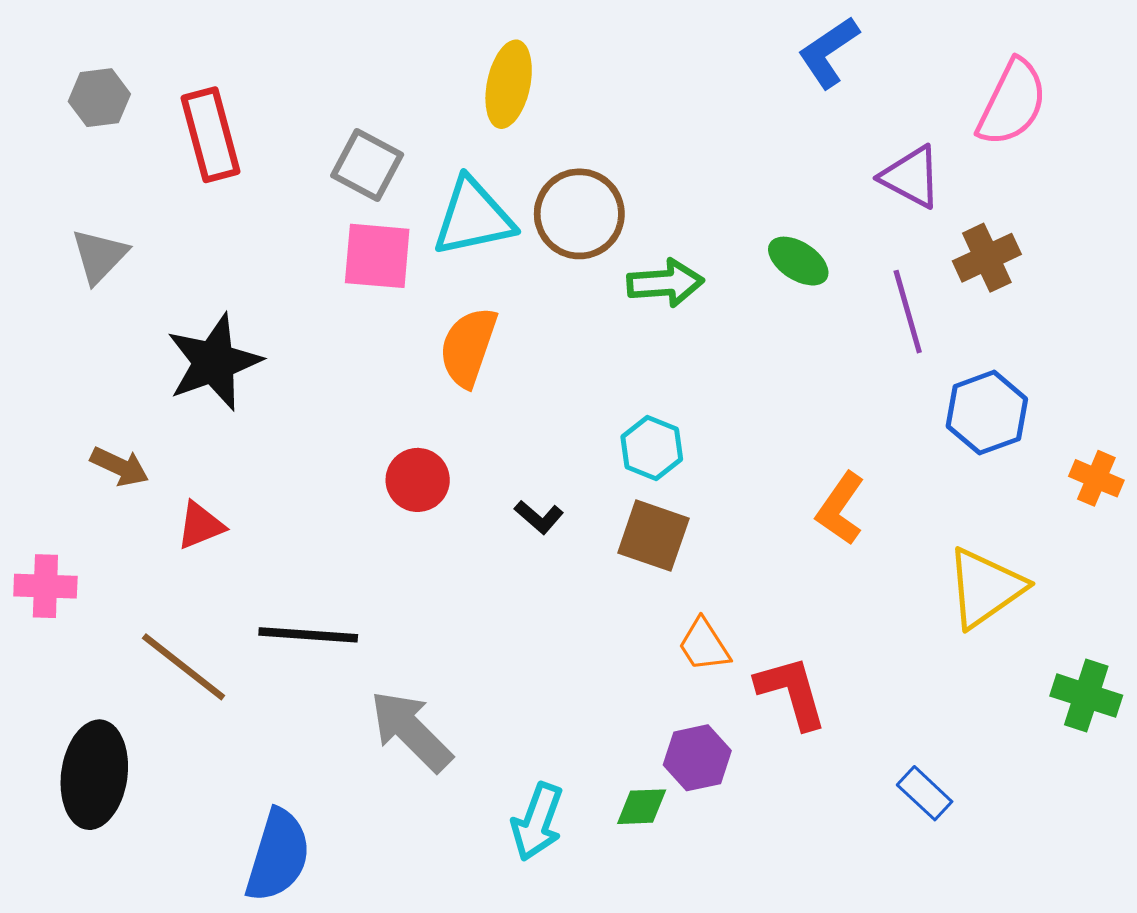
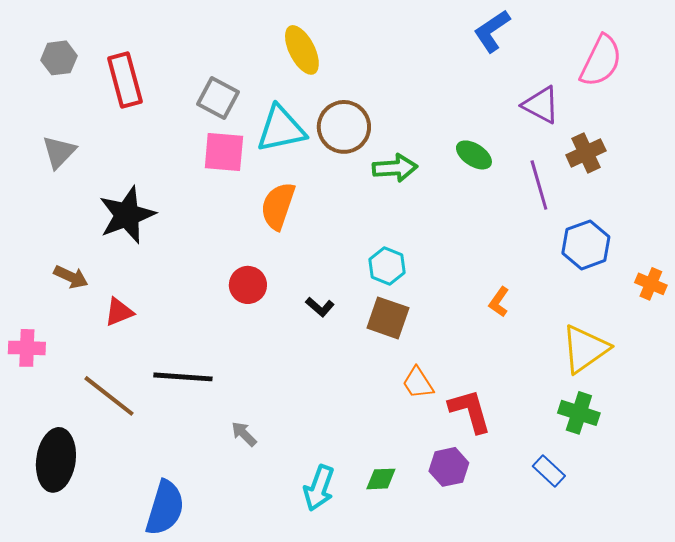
yellow ellipse: (509, 84) -> (302, 50), turned -39
orange L-shape: (840, 509) -> (499, 302), size x0.7
green cross: (1086, 696) -> (579, 413), moved
gray arrow: (411, 731) -> (244, 434), size x0.5
purple hexagon: (697, 758) -> (449, 467), moved

